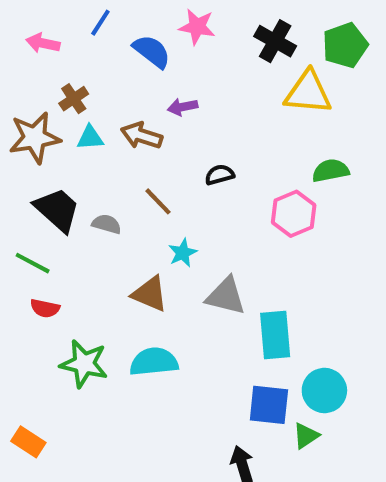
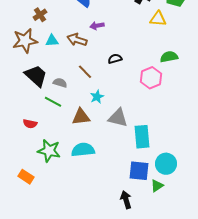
yellow triangle: (308, 92) -> (158, 19), size x0.7
brown cross: (74, 99) -> (40, 15), moved
green line: (33, 263) -> (53, 102), moved
brown triangle: (150, 294) -> (81, 117), turned -30
orange rectangle: (28, 442) -> (26, 177), moved

